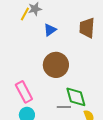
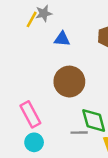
blue triangle: (50, 30) -> (62, 39), turned 40

